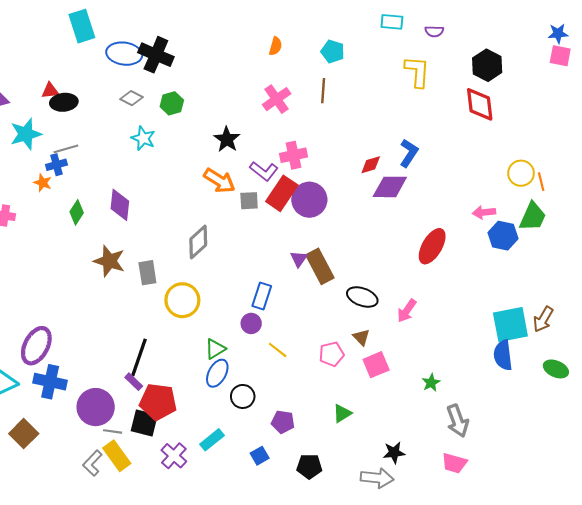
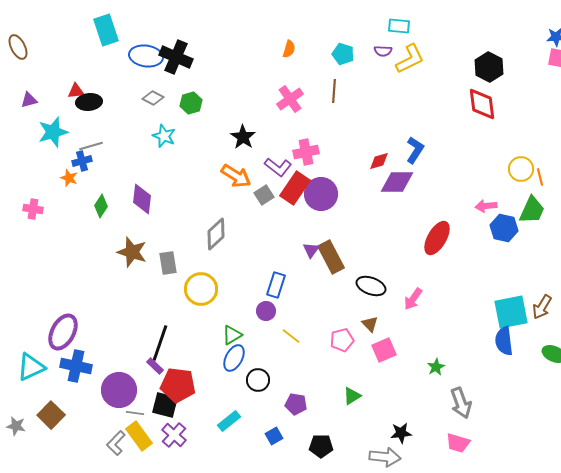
purple semicircle: (434, 31) -> (383, 51), moved
yellow L-shape: (417, 72) -> (410, 59), moved, turned 60
gray square: (249, 201) -> (264, 195), turned -30
purple cross: (174, 456) -> (174, 435), moved

